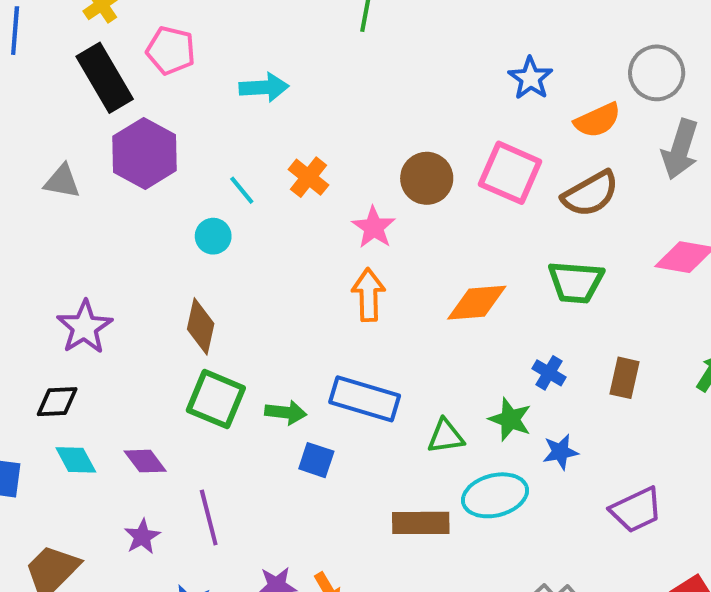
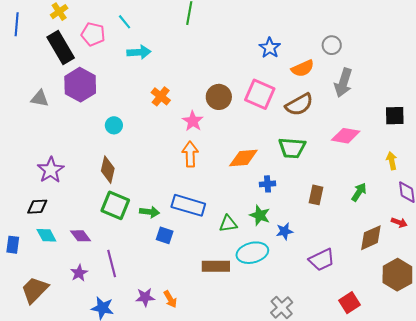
gray circle: (657, 73) -> (332, 45), size x0.7
cyan line: (242, 190) -> (125, 22), moved
blue cross: (549, 373) -> (267, 184), moved, turned -35

